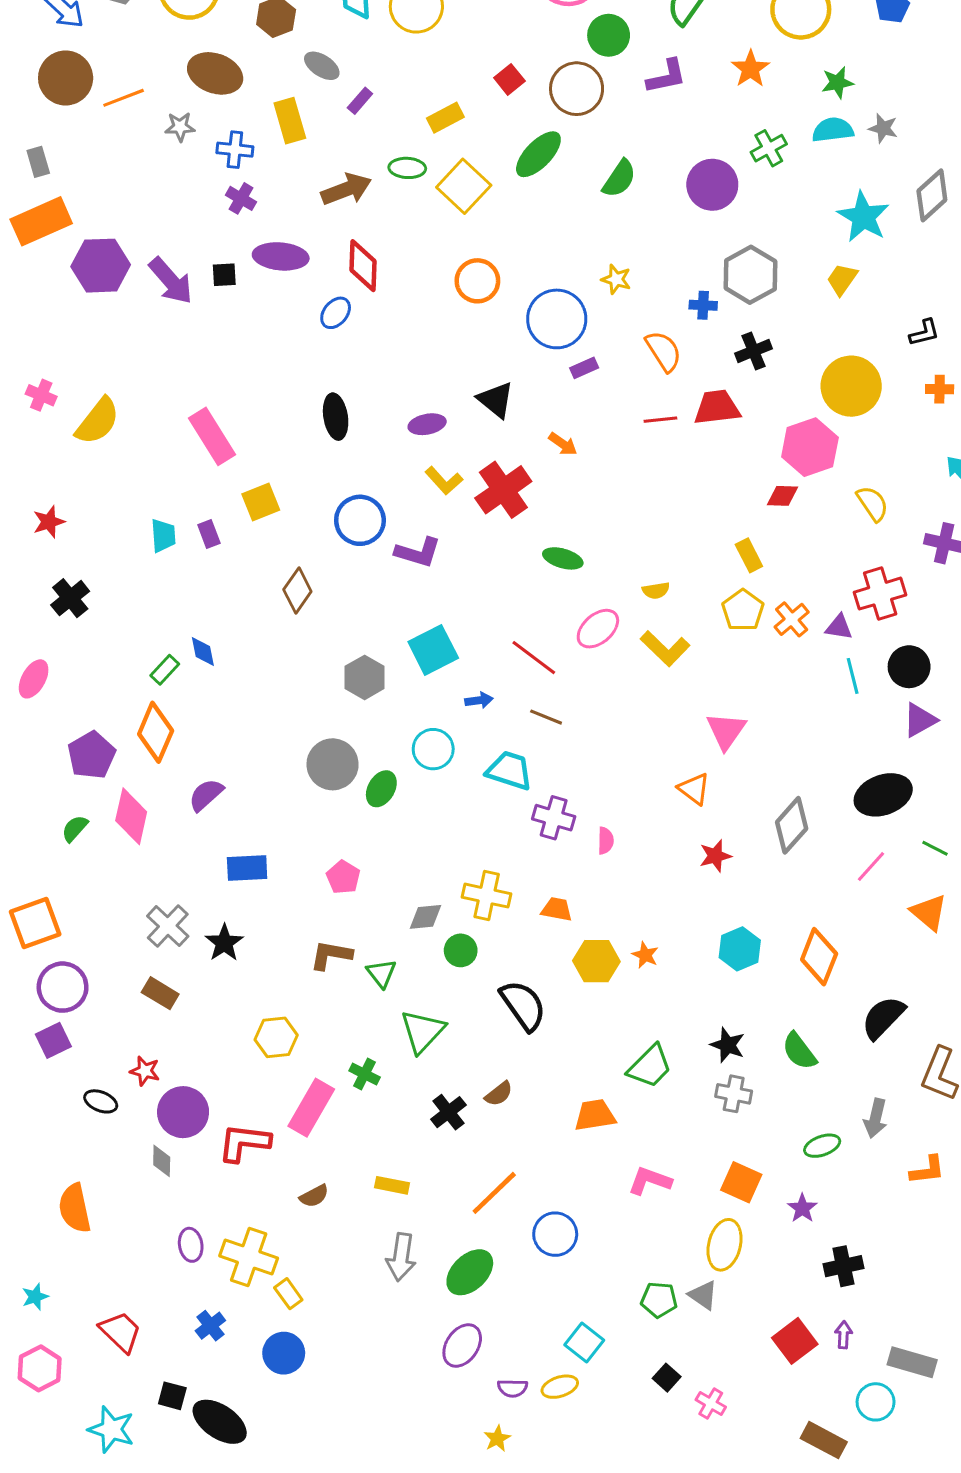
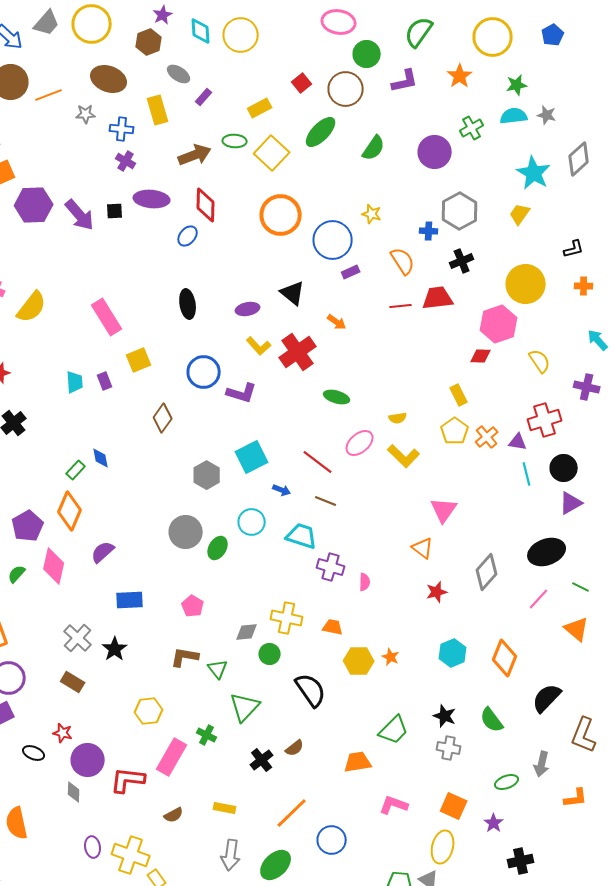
orange circle: (477, 281) -> (281, 215), size x1.4
blue arrow: (479, 700) -> (282, 490), turned 30

